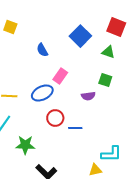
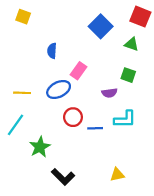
blue semicircle: (42, 50) -> (52, 51), moved, turned 32
green star: (25, 145) -> (40, 147), turned -30
cyan L-shape: (111, 154) -> (125, 119), moved

